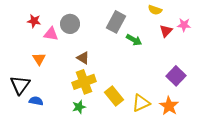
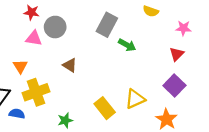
red star: (34, 21) -> (31, 12), moved
red triangle: (166, 31) -> (177, 54), moved
yellow cross: (84, 82) -> (36, 92), moved
yellow triangle: (141, 103) -> (135, 99), moved

